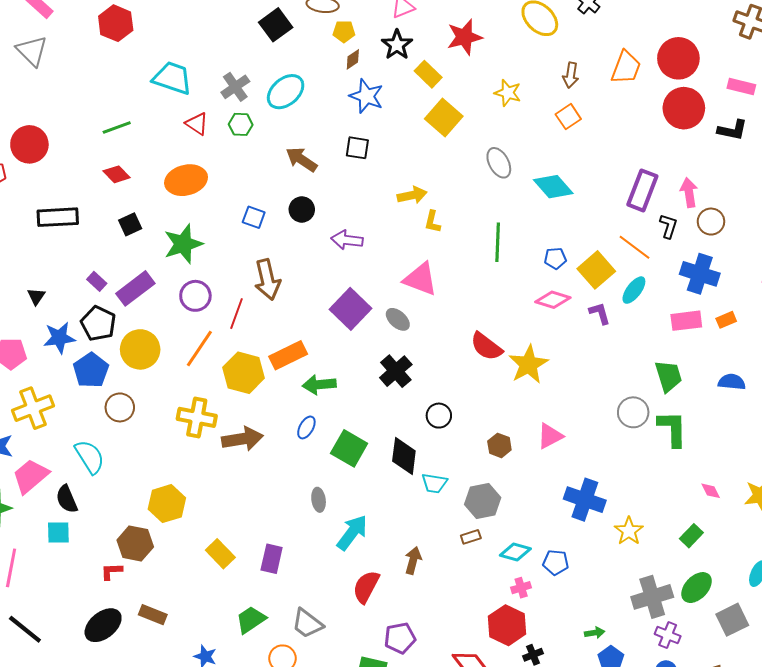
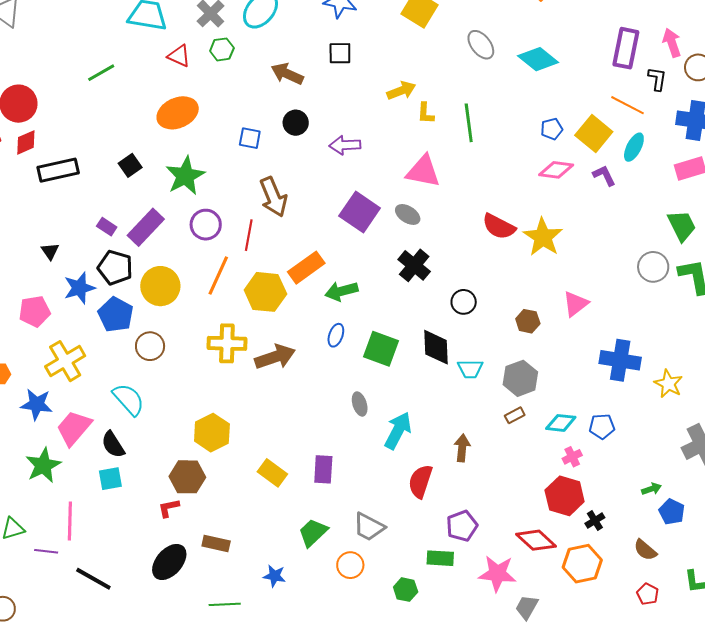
red diamond: (117, 174) -> (26, 142), moved, turned -60
green line: (498, 242) -> (469, 123), moved

